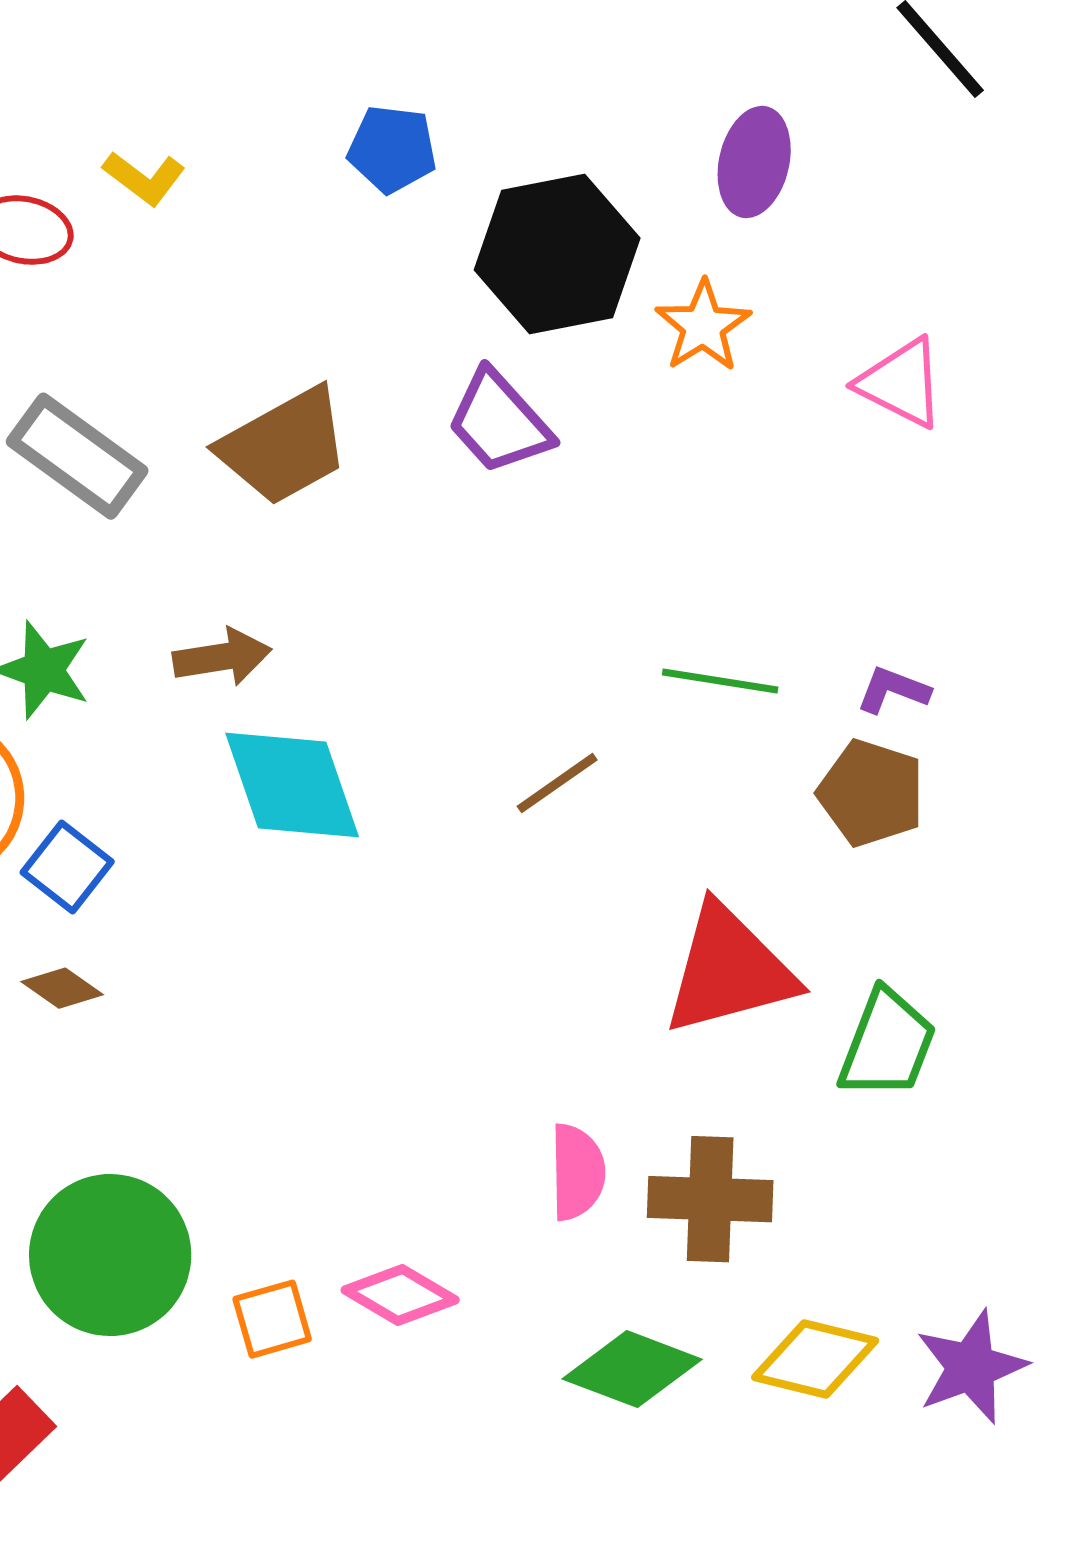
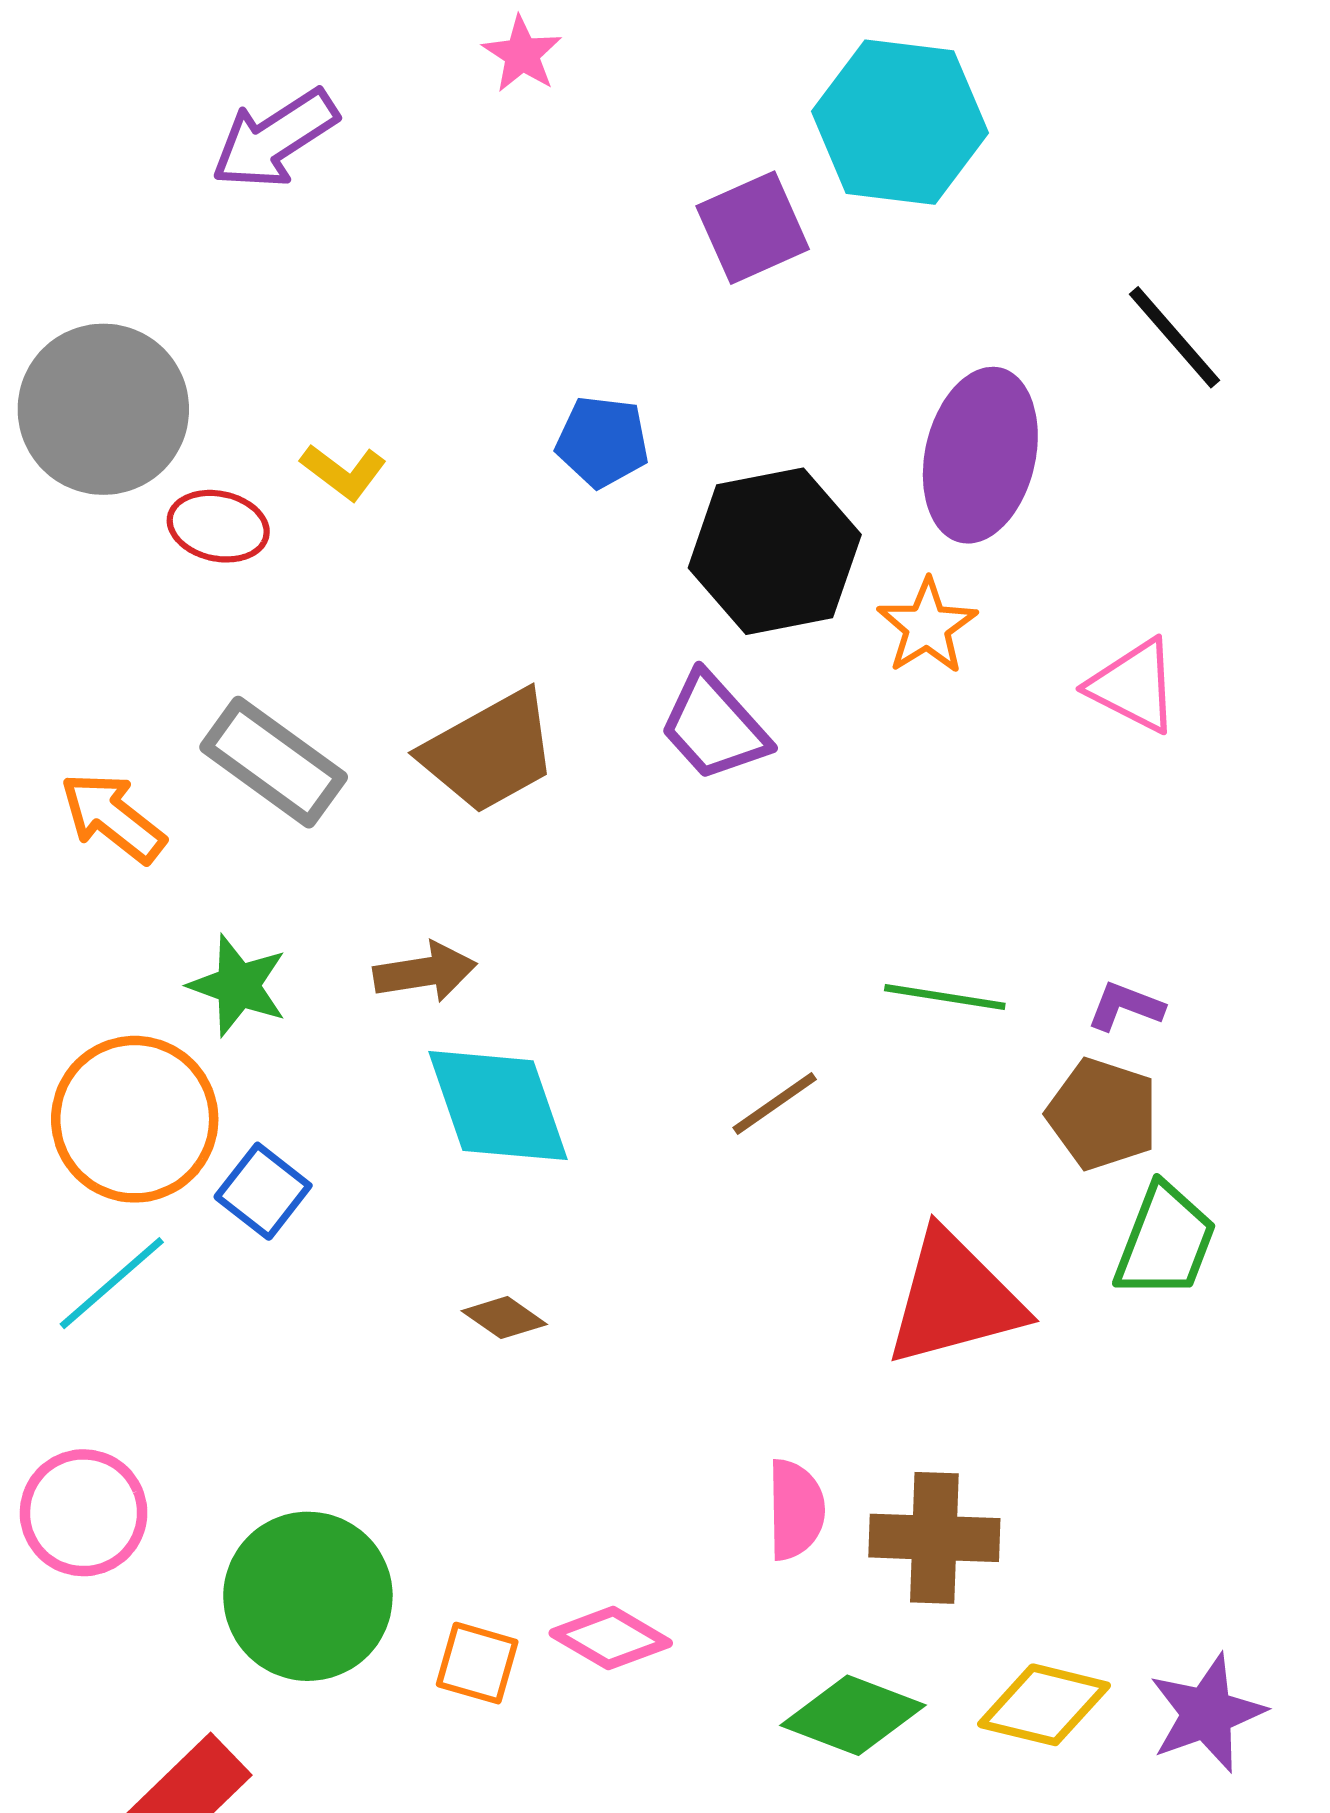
purple ellipse: (754, 162) -> (980, 455), size x1.5
brown diamond: (62, 988) -> (504, 1318), moved
green trapezoid: (887, 1044) -> (1165, 1241), moved
orange square: (272, 1319) -> (477, 1663), turned 32

